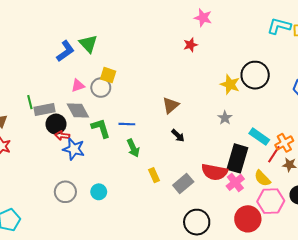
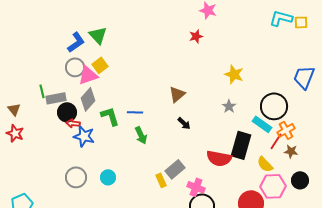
yellow square: (108, 75) -> (100, 65), moved, turned 35
black circle: (255, 75) -> (274, 106), moved
pink triangle: (78, 85) -> (88, 75), size x1.5
gray circle: (101, 88) -> (75, 67), moved
gray diamond: (78, 111) -> (88, 99), turned 70
yellow rectangle: (154, 175) -> (161, 180), moved
pink cross: (235, 182) -> (196, 187), moved, turned -30
gray rectangle: (183, 183) -> (175, 169), moved

